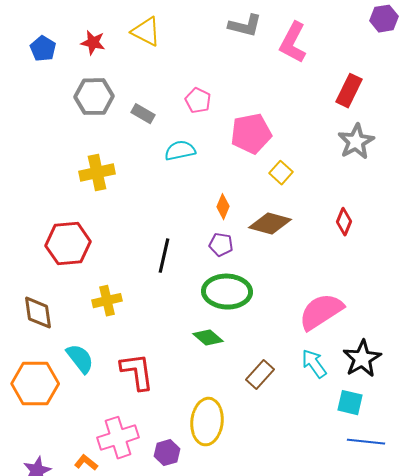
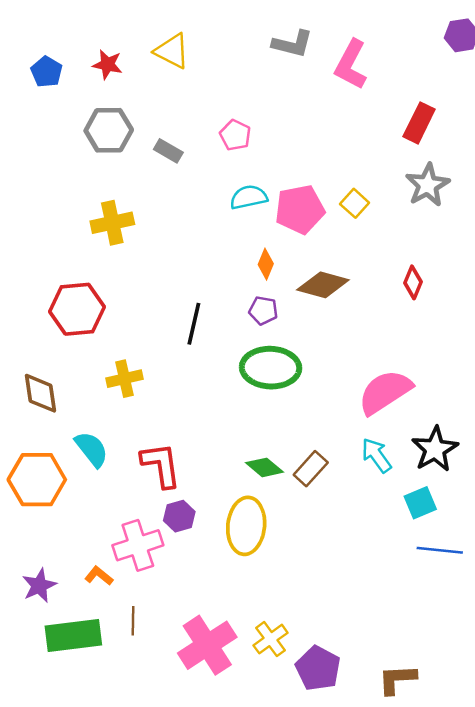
pink pentagon: (251, 134) -> (300, 209), moved
cyan semicircle: (180, 151) -> (249, 197), moved
yellow square: (281, 173) -> (355, 203), moved
green diamond: (208, 338) -> (264, 467), moved
cyan square: (350, 403) -> (420, 503), turned -36
purple hexagon: (167, 453) -> (179, 516), moved

